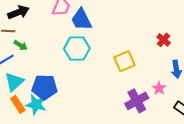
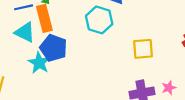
cyan triangle: (14, 82) -> (25, 32), turned 50
orange rectangle: (18, 104) -> (44, 18), moved, size x1.4

